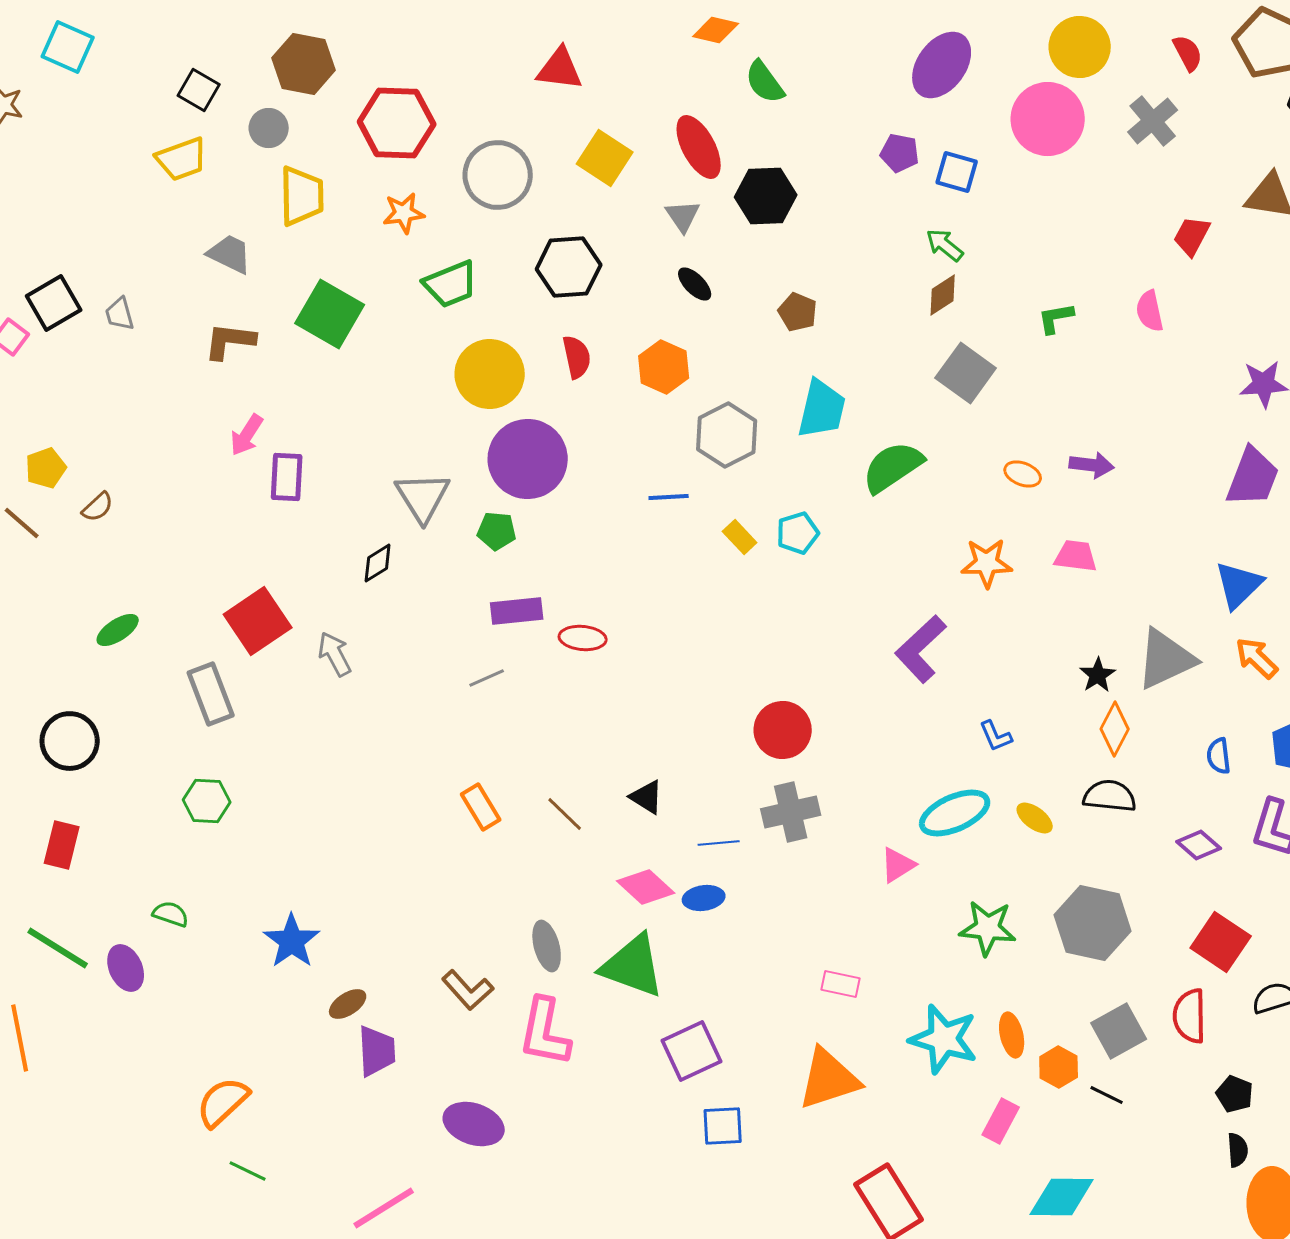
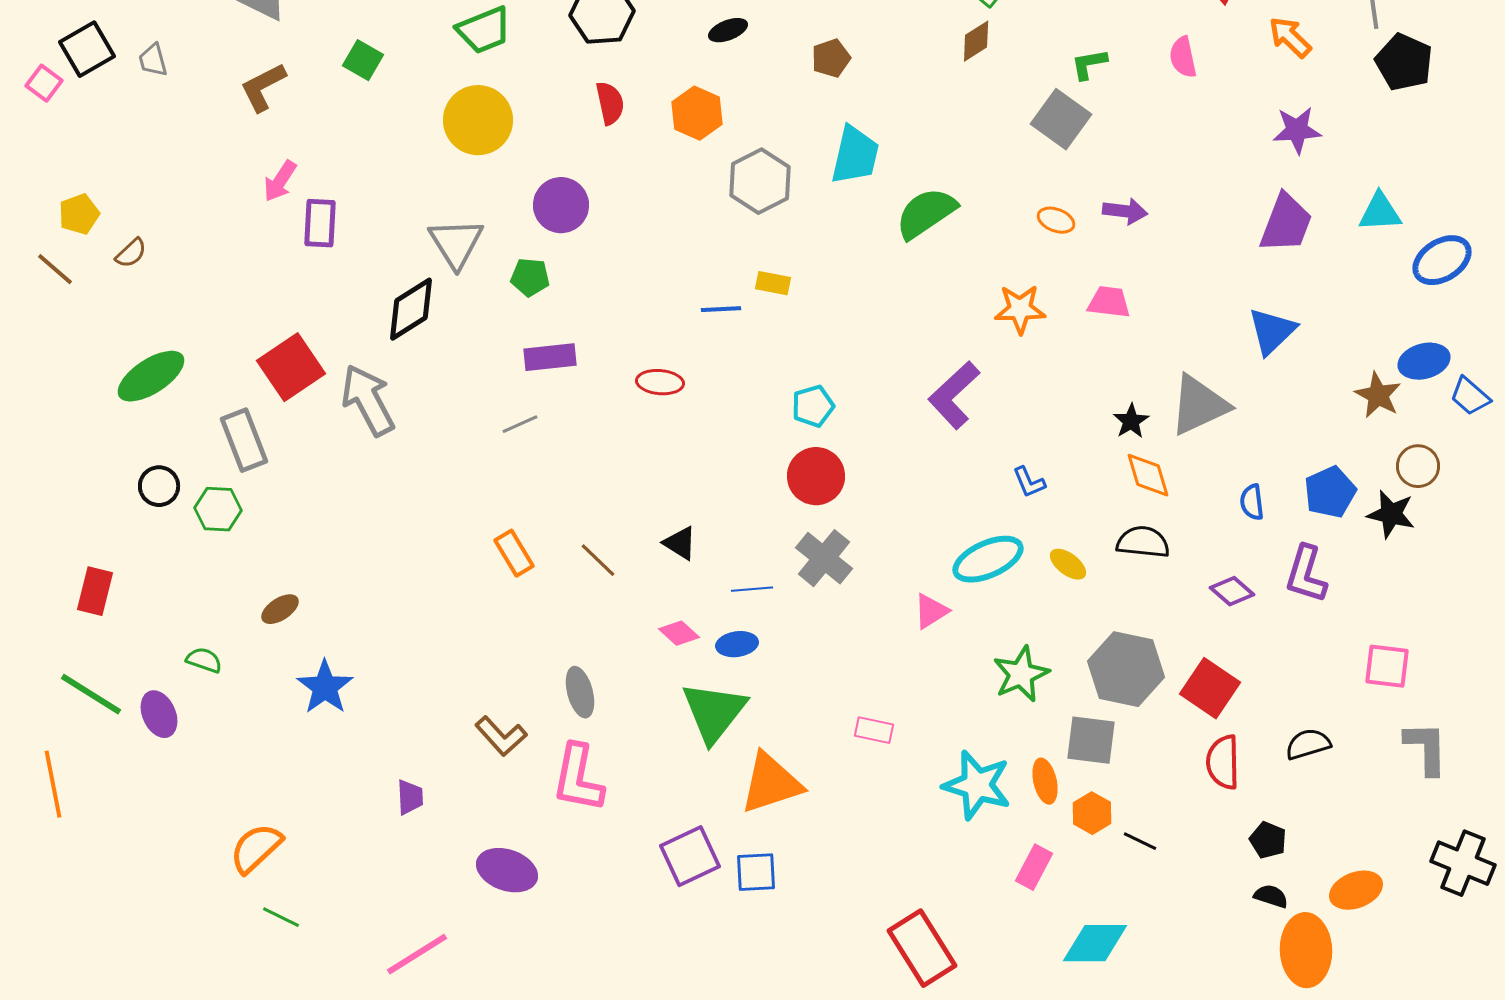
black ellipse: (695, 284) -> (728, 30), turned -66
brown pentagon: (798, 312) -> (831, 58), turned 30
green square: (330, 314) -> (363, 60), size x0.6
brown L-shape: (230, 341) -> (263, 87), turned -34
gray square: (966, 373) -> (1061, 119), moved
yellow circle: (490, 374) -> (478, 120), moved
purple circle: (528, 459) -> (561, 205), size x0.7
blue line: (669, 497) -> (721, 309), moved
cyan pentagon: (798, 533) -> (813, 406), moved
yellow rectangle: (740, 537) -> (773, 283), turned -36
black diamond: (378, 563) -> (411, 309), size x1.6
green ellipse: (118, 630) -> (151, 376), size x1.6
red ellipse: (583, 638) -> (660, 382), moved
gray arrow: (335, 654) -> (368, 400), size x1.6
orange arrow: (1257, 658) -> (1290, 37), moved
orange diamond: (1115, 729) -> (1148, 475), turned -44
black circle: (70, 741) -> (159, 486), moved, size x0.7
green hexagon: (207, 801) -> (218, 509), moved
gray cross: (791, 812) -> (824, 558), turned -38
pink diamond: (646, 887) -> (679, 633), size x0.7
green star: (988, 928) -> (1021, 674), turned -30
red square: (1221, 942) -> (1210, 688), moved
green triangle: (633, 966) -> (714, 712), moved, turned 48
brown ellipse: (348, 1004) -> (280, 609), moved
gray square: (1119, 1031) -> (1091, 740), moved, turned 36
purple trapezoid: (377, 1051) -> (410, 797), size x0.7
purple square: (692, 1051) -> (690, 856), moved
orange triangle: (829, 1079) -> (771, 783), moved
black semicircle: (1238, 1150) -> (1271, 896), turned -68

